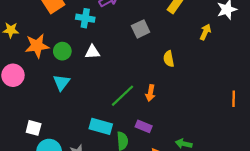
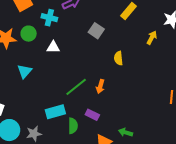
gray square: (141, 29) -> (96, 31), turned -35
green circle: (62, 51) -> (29, 34), moved
cyan rectangle: (101, 126) -> (55, 112), turned -36

